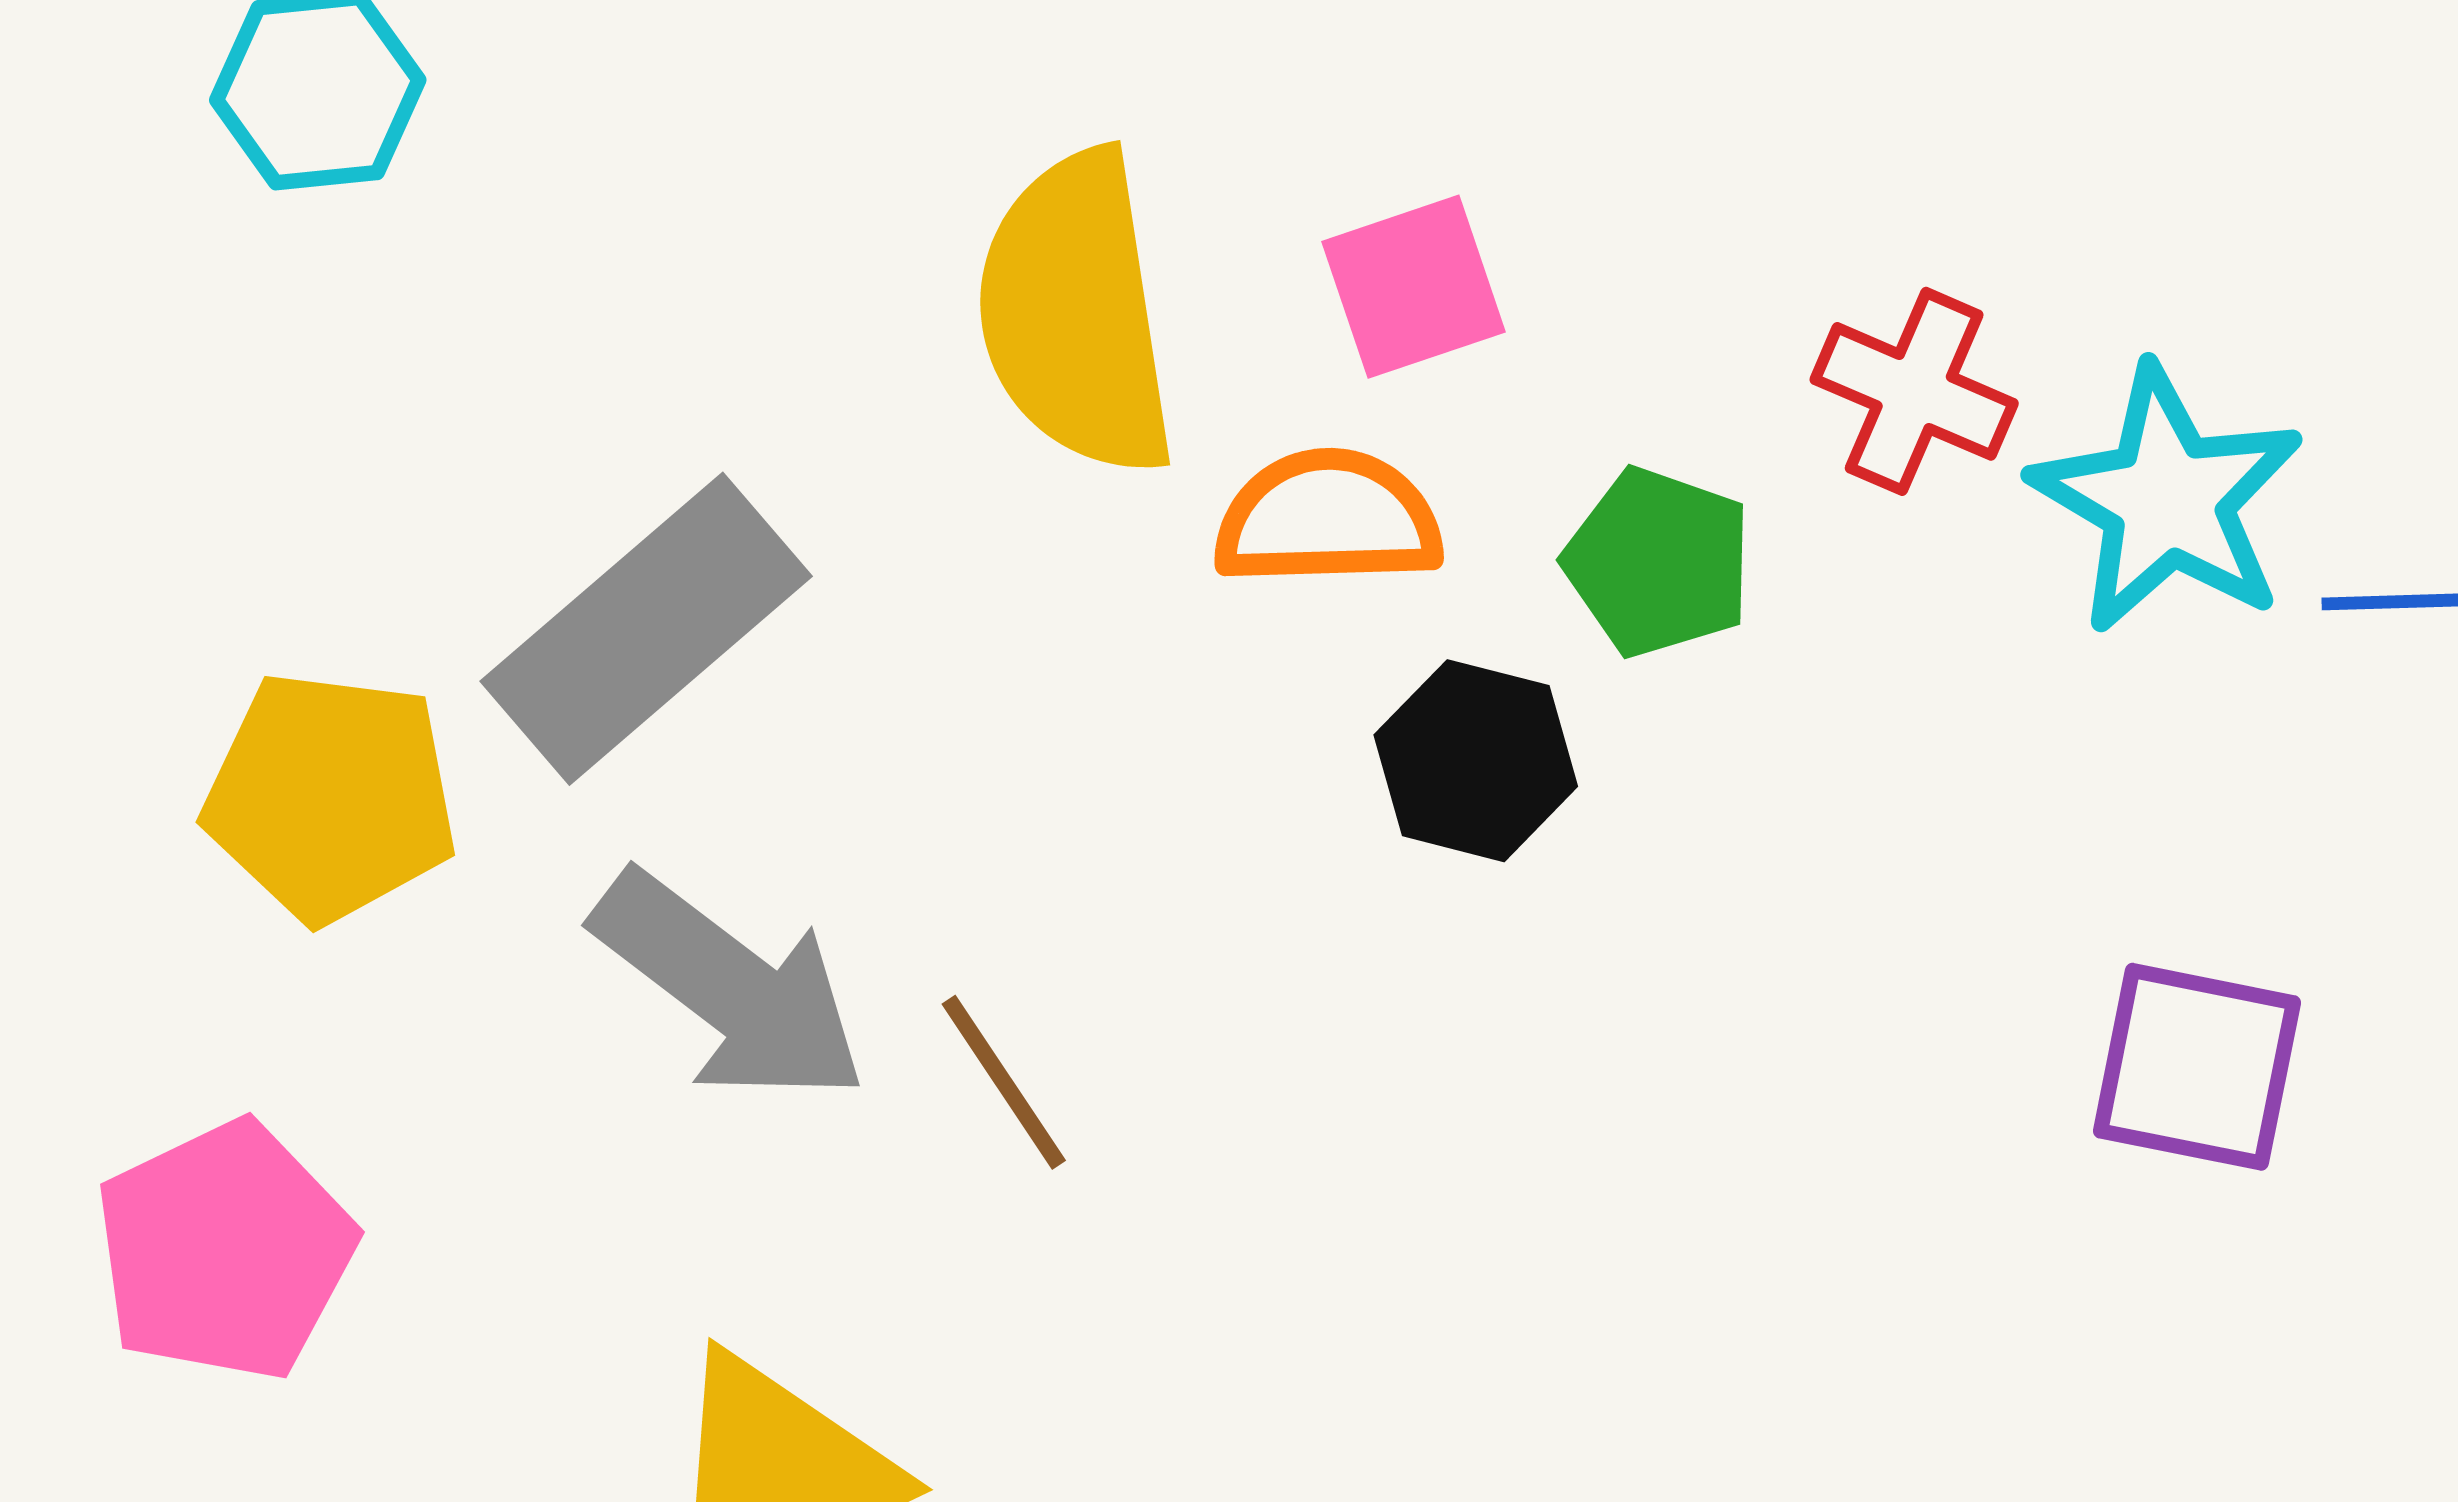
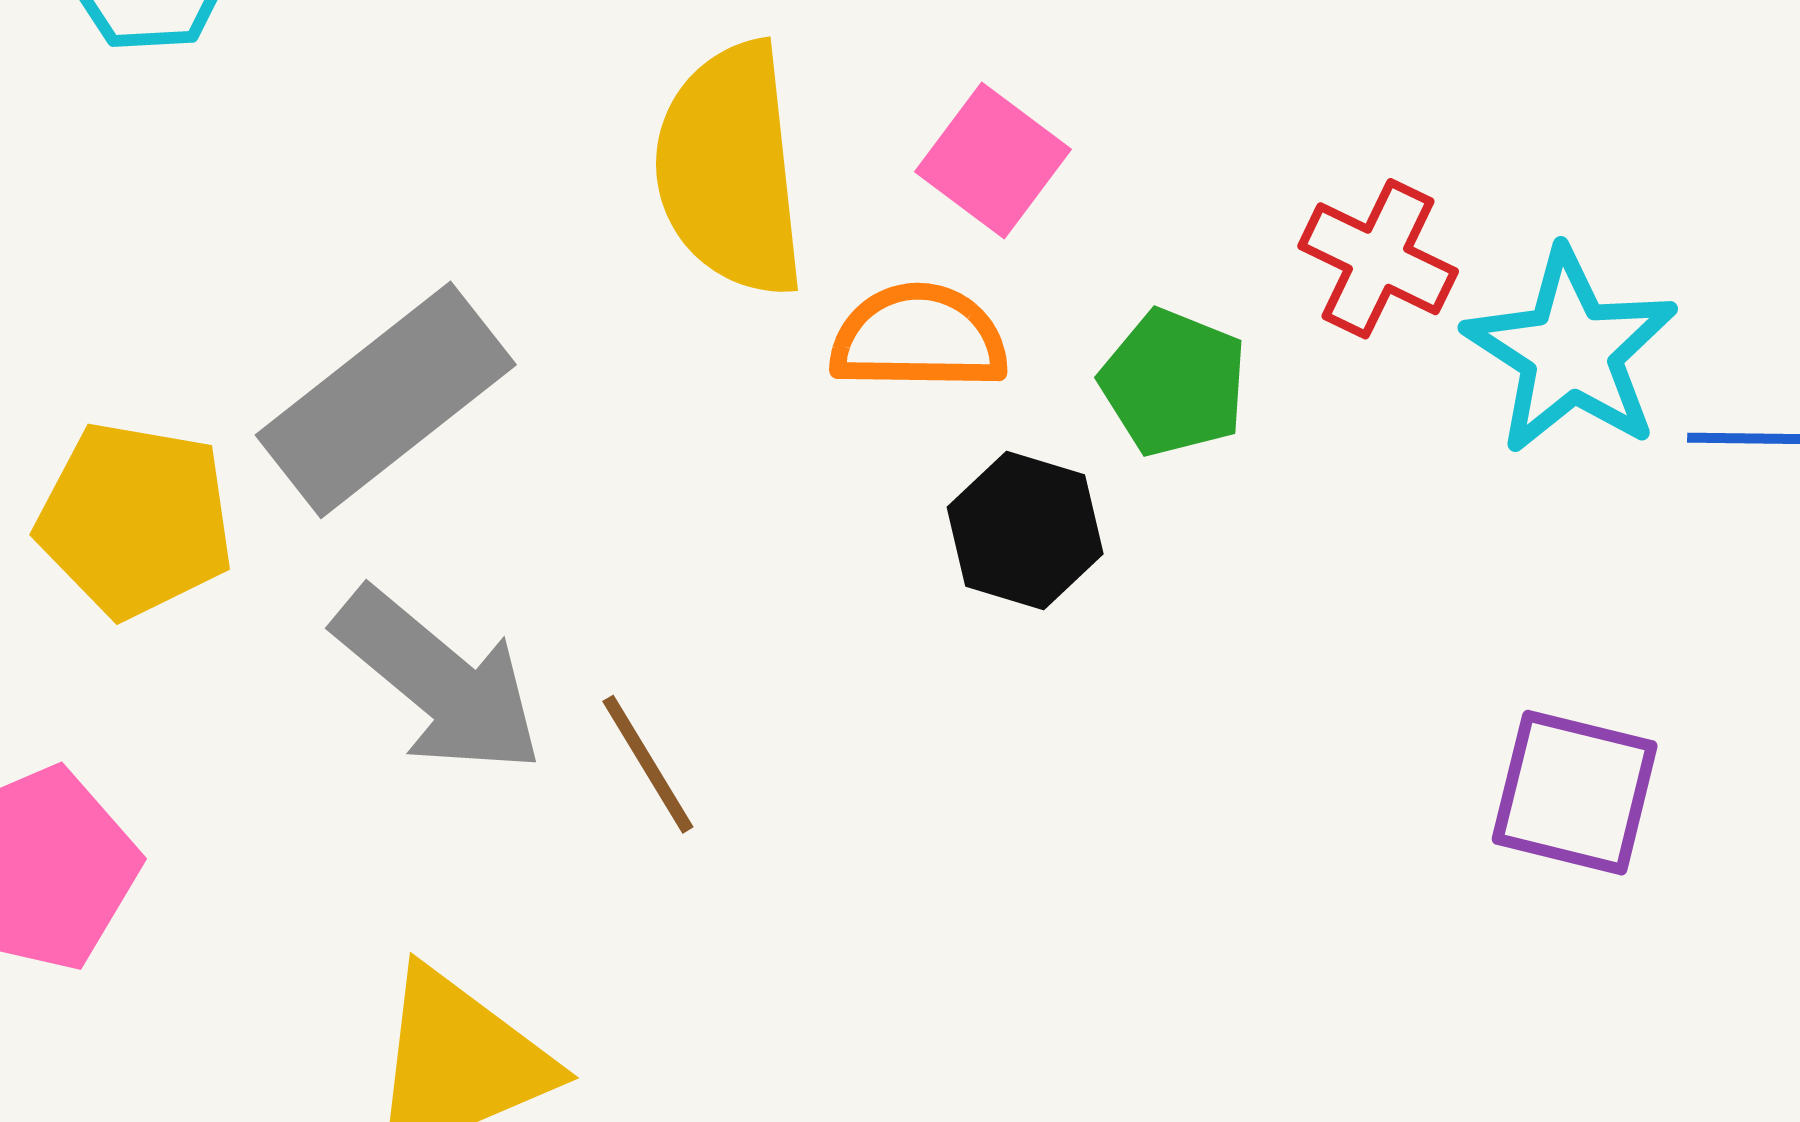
pink square: (1414, 287) -> (993, 160), turned -37

